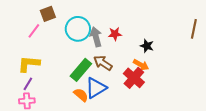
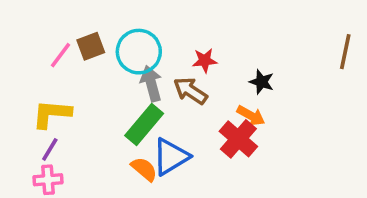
brown square: (48, 14) -> (91, 46), moved
gray arrow: (96, 37) -> (151, 84), moved
brown arrow: (103, 63) -> (190, 91), moved

